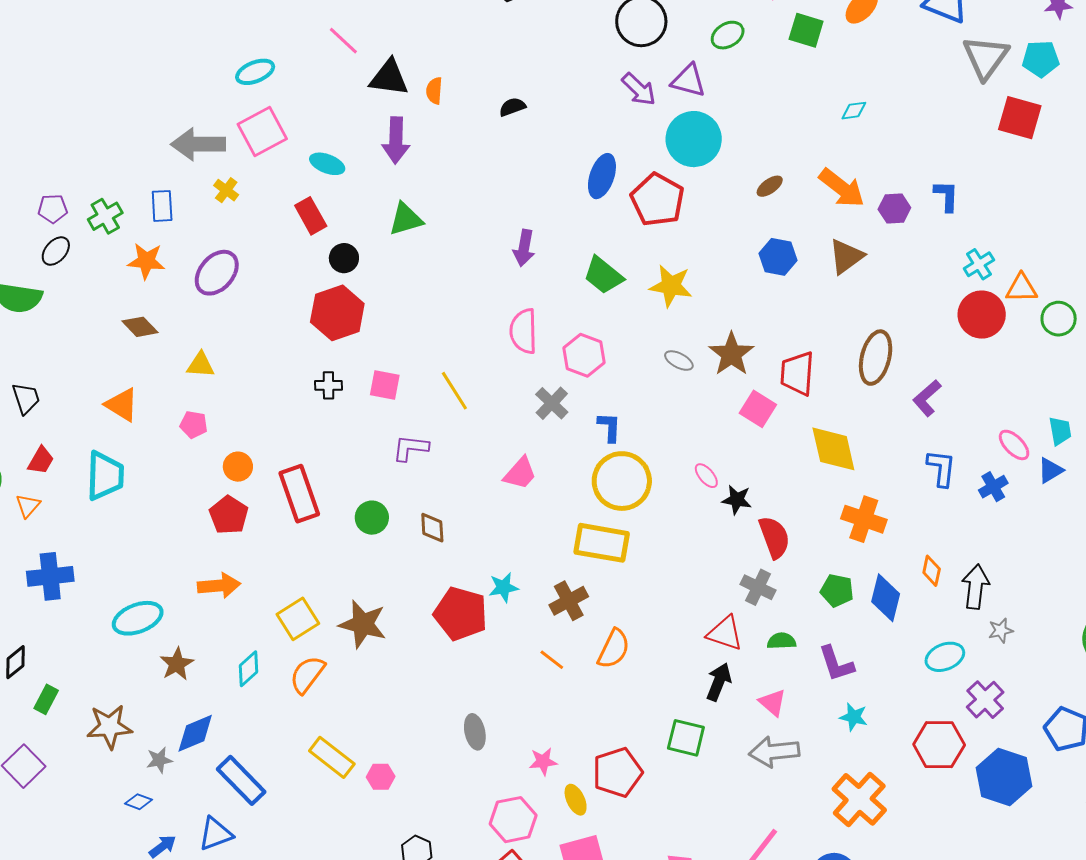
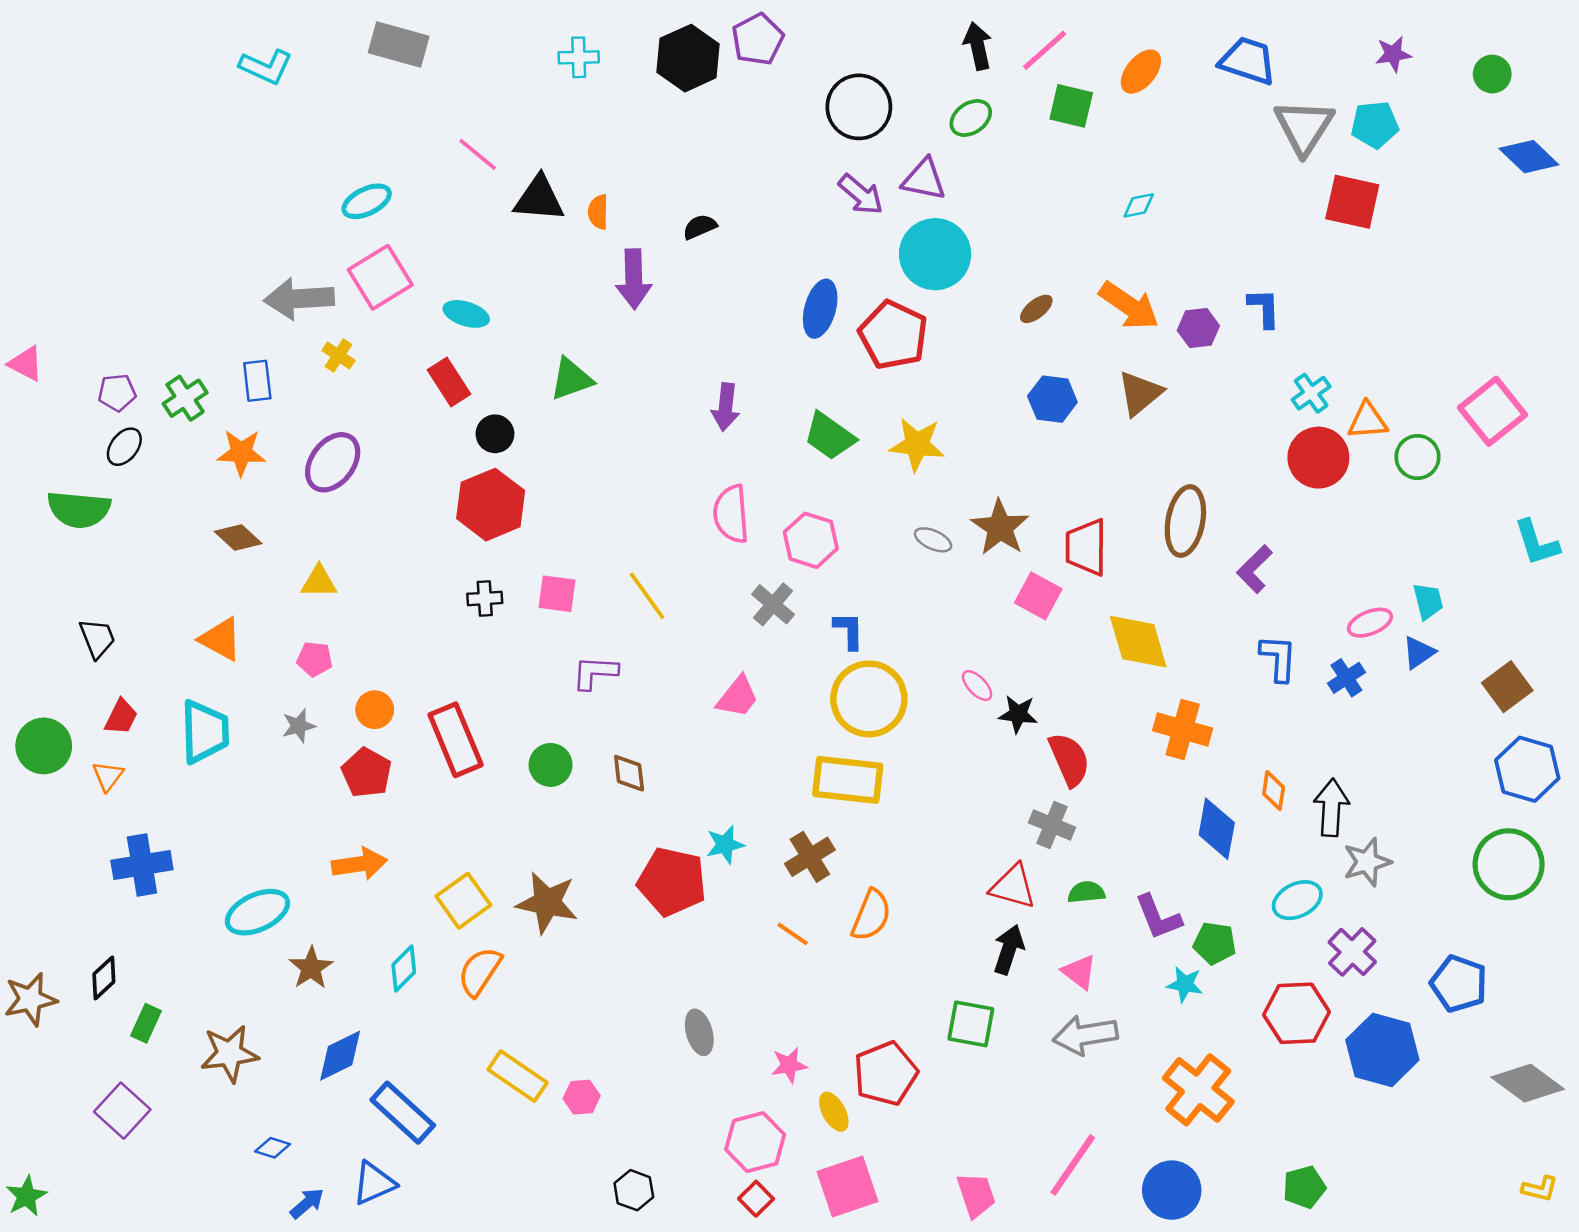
purple arrow: (396, 140) -> (634, 279), moved
pink ellipse: (1014, 445) -> (1370, 623), turned -64
green pentagon: (837, 591) -> (1215, 943), moved
gray star: (1001, 630) -> (1367, 862), size x1.5
gray star: (159, 760) -> (299, 726), moved

